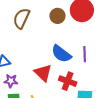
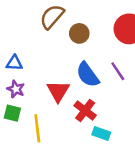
brown circle: (57, 16) -> (79, 33), moved
purple line: (85, 54) -> (118, 71), moved, turned -49

